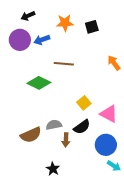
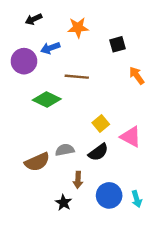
black square: (92, 27) -> (117, 44), moved
purple circle: (20, 40) -> (24, 61), moved
brown arrow: (66, 140) -> (78, 180), moved
blue circle: (106, 145) -> (109, 195), moved
cyan arrow: (114, 166) -> (137, 199), turned 40

